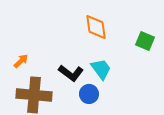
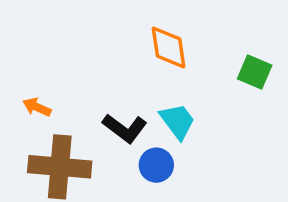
orange arrow: (21, 61) -> (37, 107), turned -112

